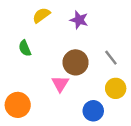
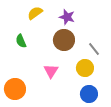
brown circle: (76, 62) -> (64, 40), moved
yellow circle: (116, 88) -> (85, 68), moved
blue circle: (93, 111) -> (89, 94), moved

